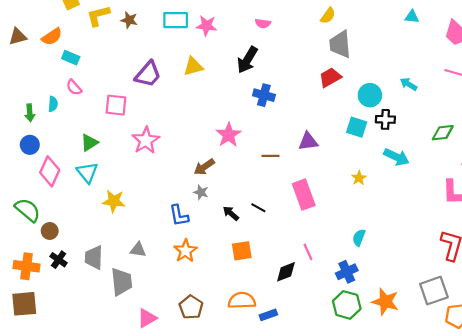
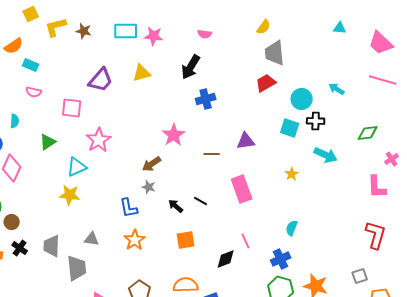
pink semicircle: (74, 87) -> (34, 92), turned -35
blue cross: (264, 95) -> (206, 99), turned -30
cyan semicircle: (53, 104) -> (15, 121), moved
cyan triangle: (87, 172) -> (77, 167), moved, turned 45
gray square: (434, 291) -> (360, 276), size x0.6

